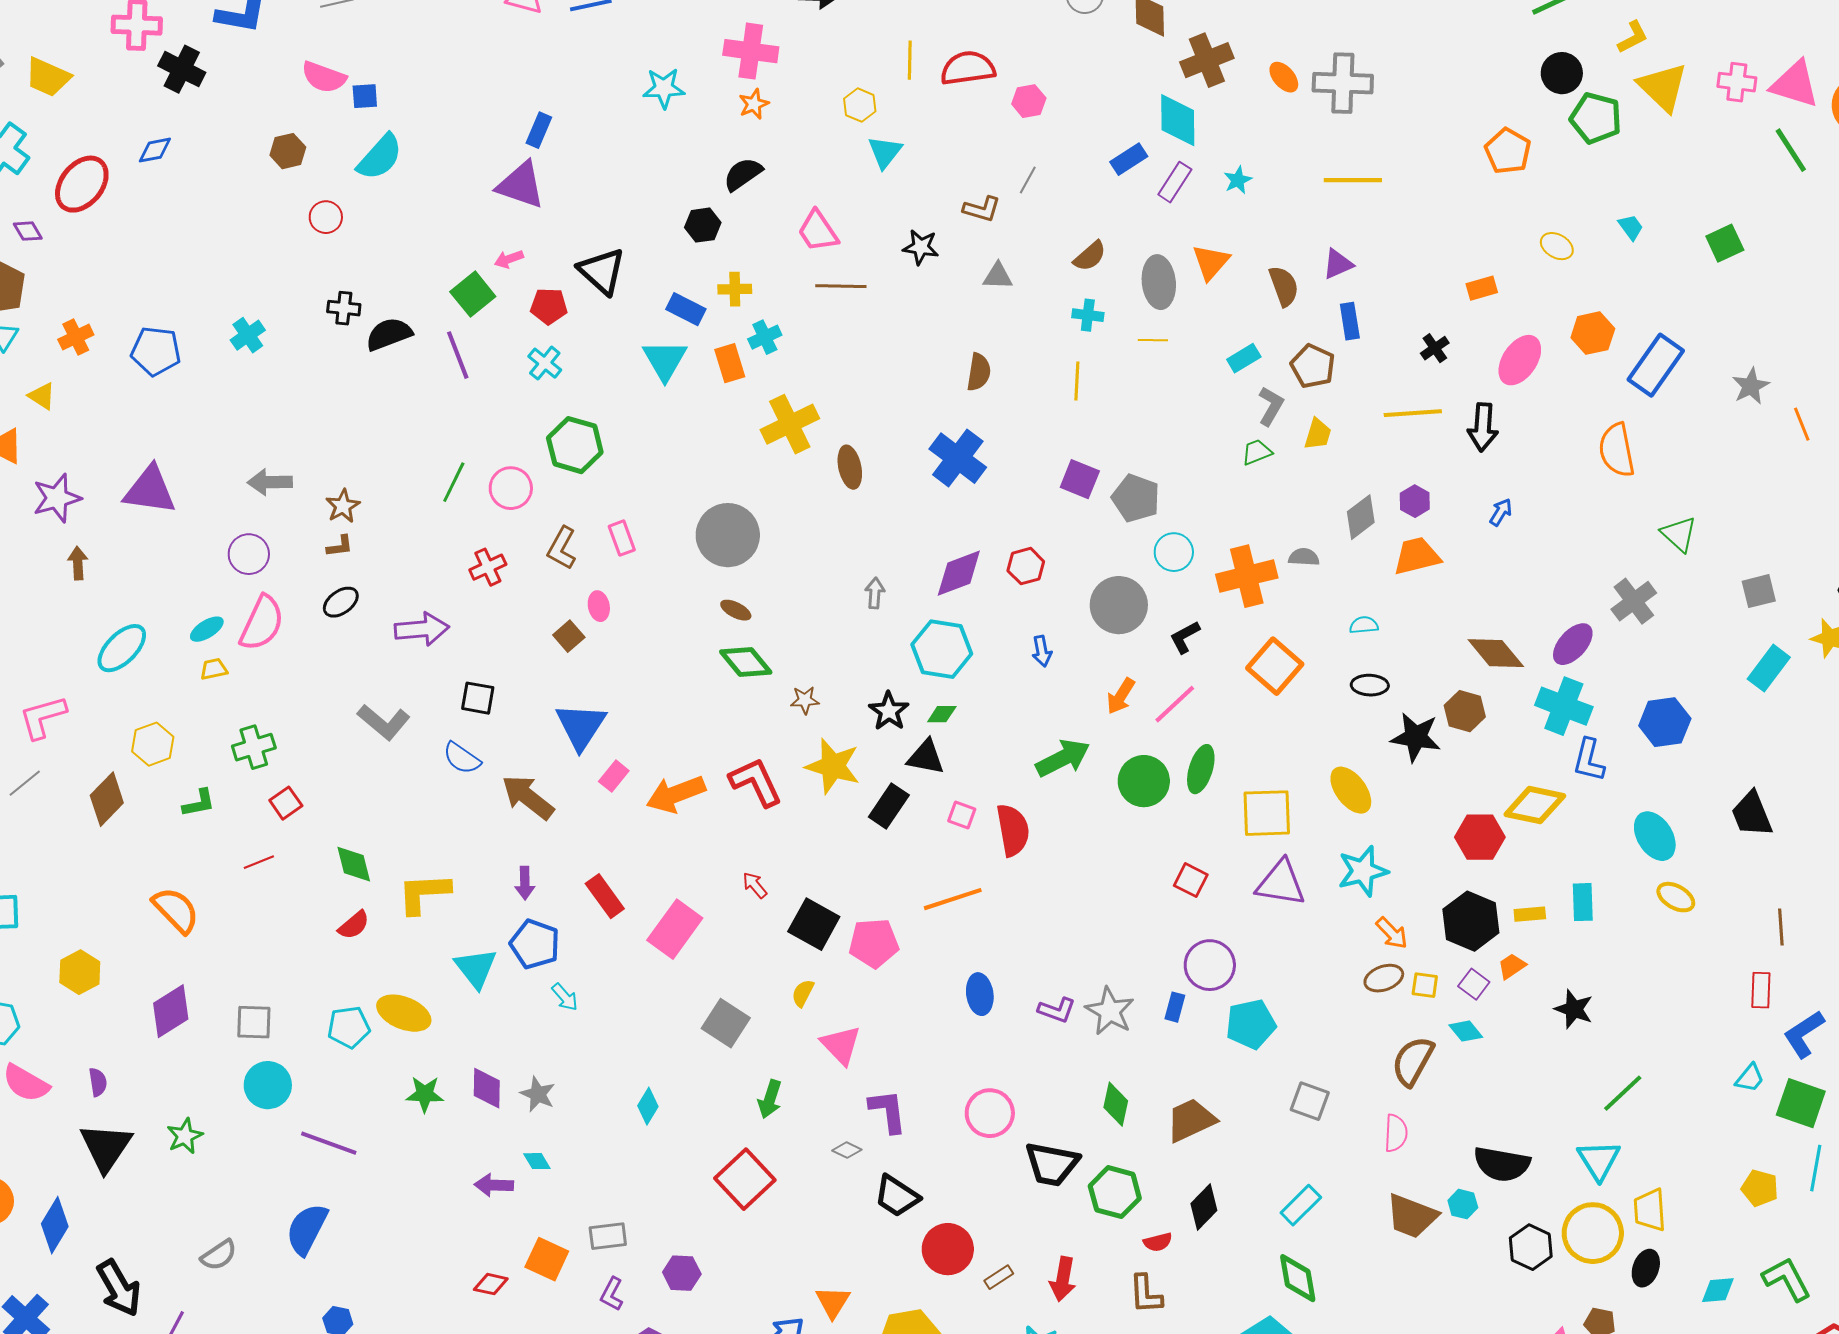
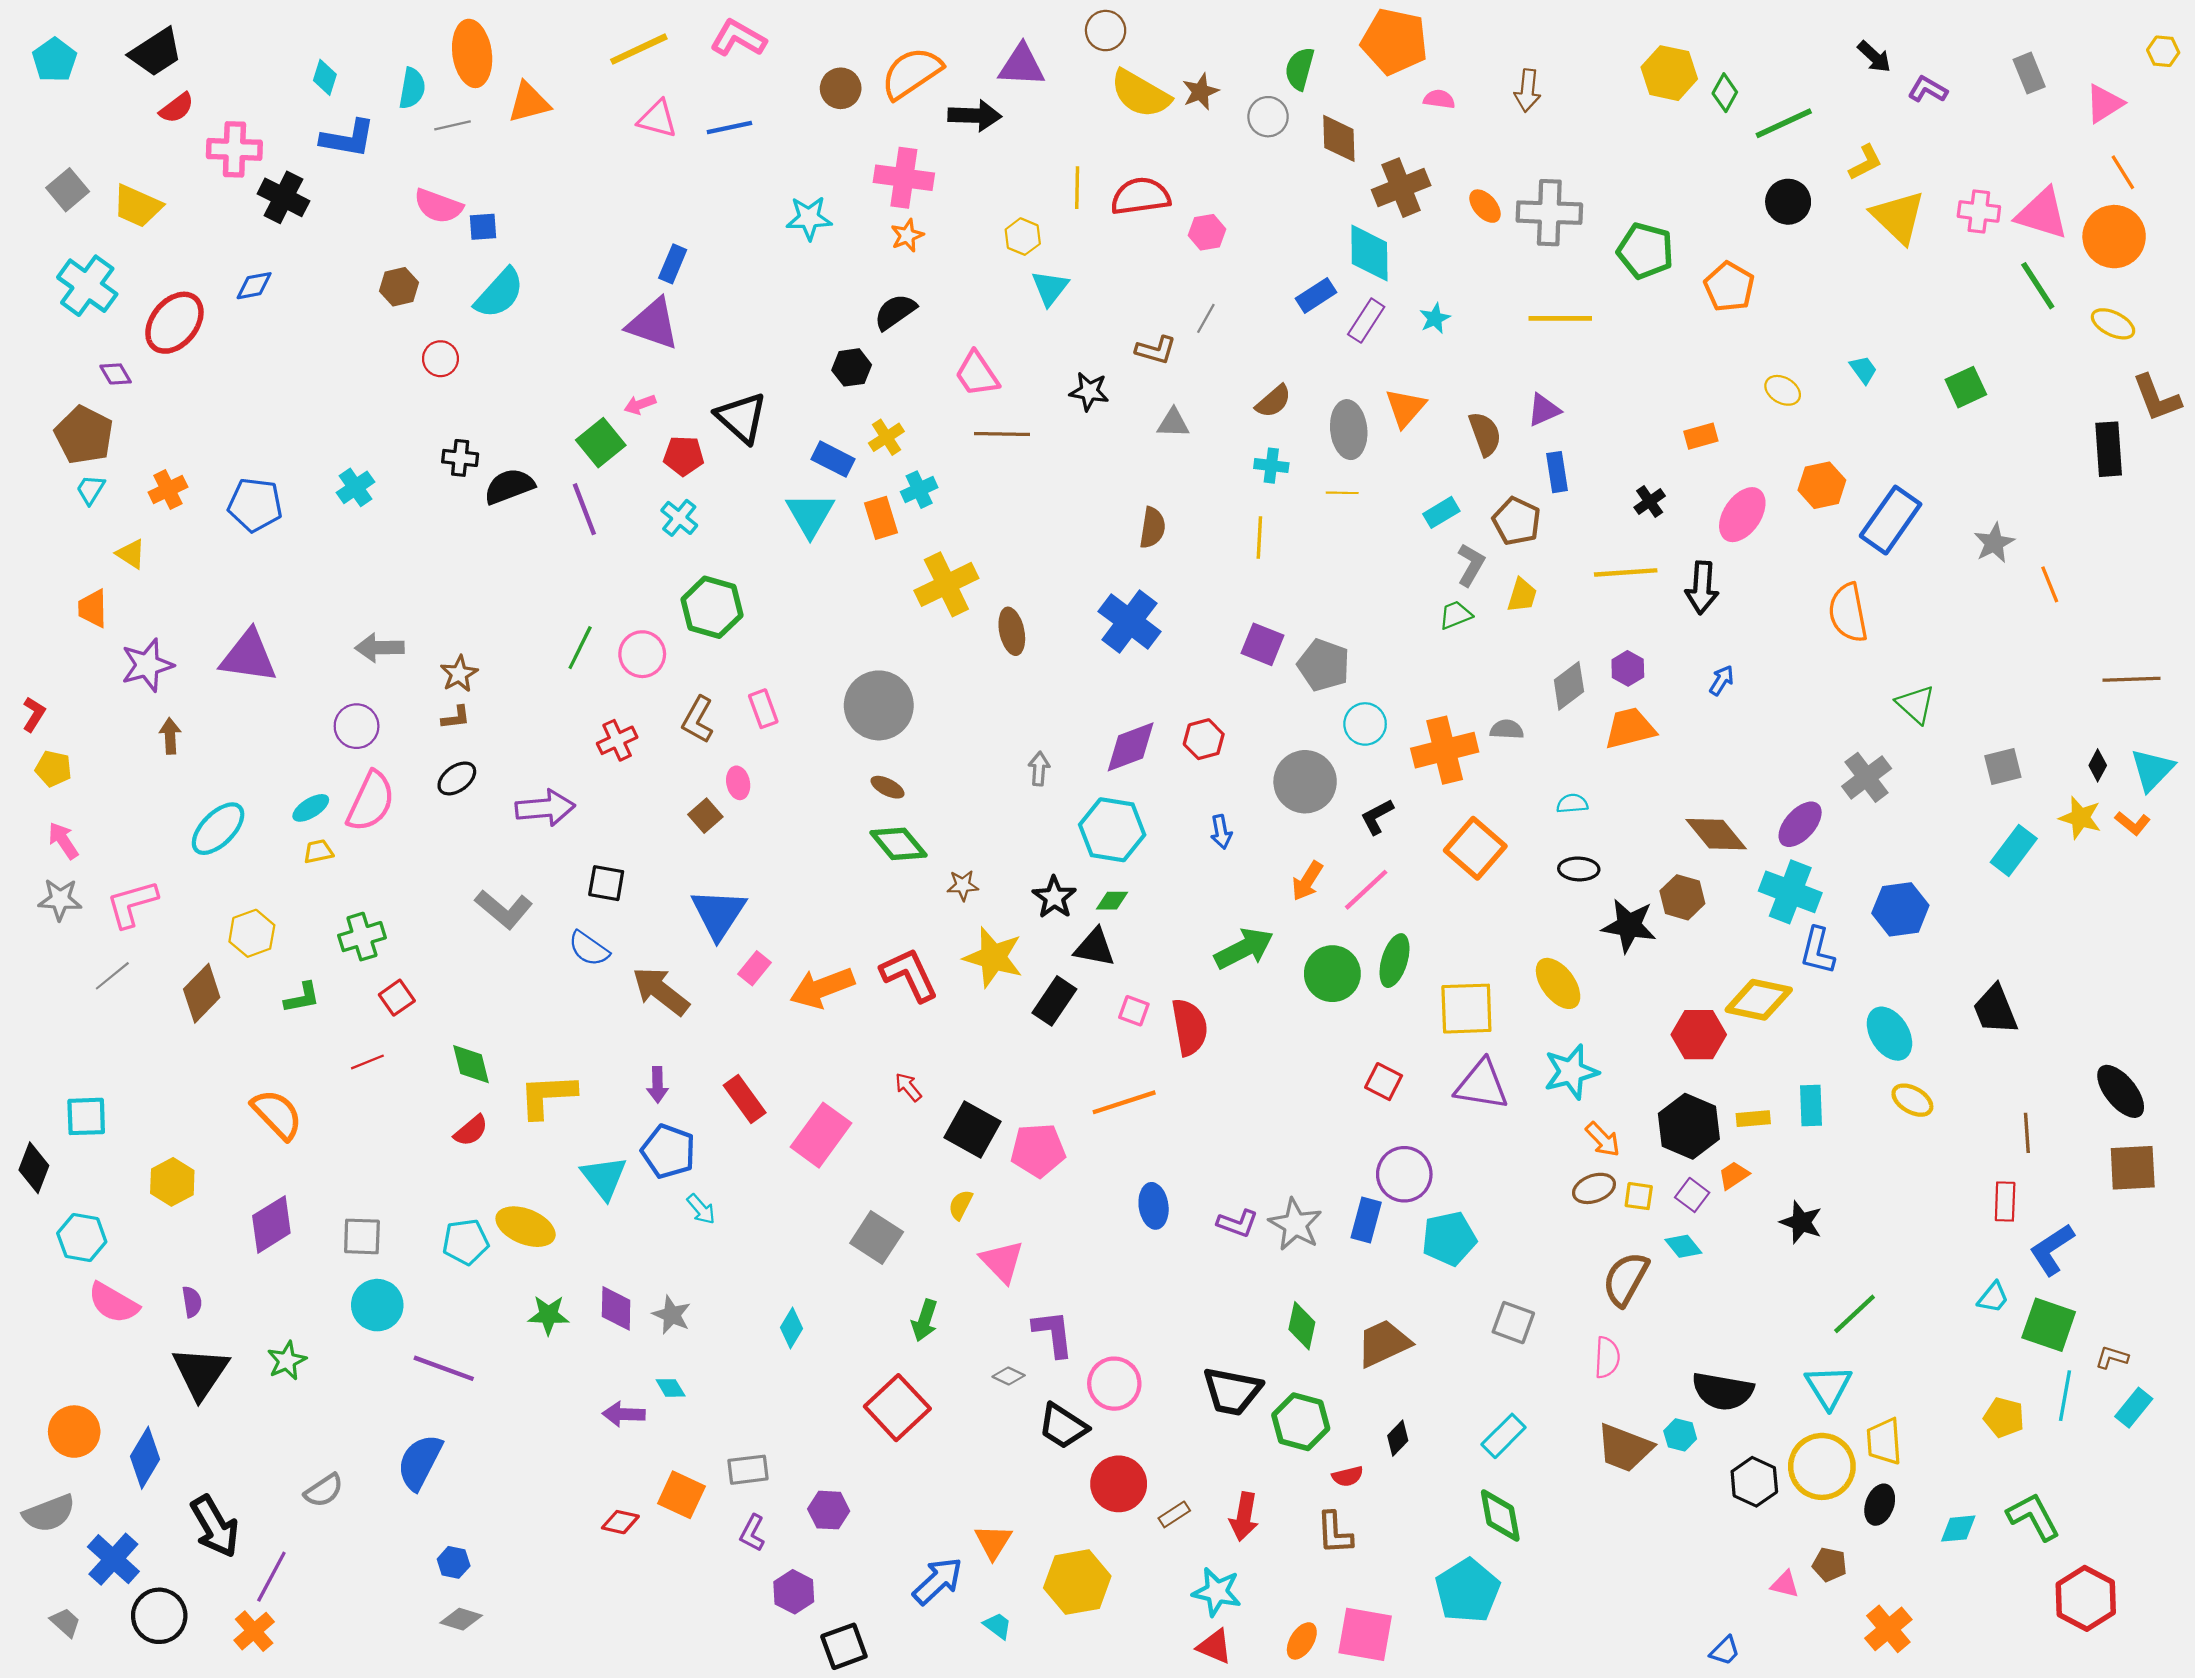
green pentagon: (1596, 118) -> (1645, 251), moved
yellow cross: (735, 289) -> (886, 437), turned -32
blue rectangle: (1175, 1007) -> (1366, 1220), size x1.4
pink circle: (990, 1113) -> (1114, 1384), moved
black diamond: (1204, 1207) -> (1398, 1438), size x0.7

